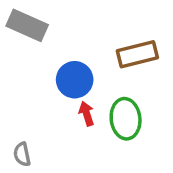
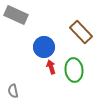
brown rectangle: (137, 54) -> (81, 32), turned 60

